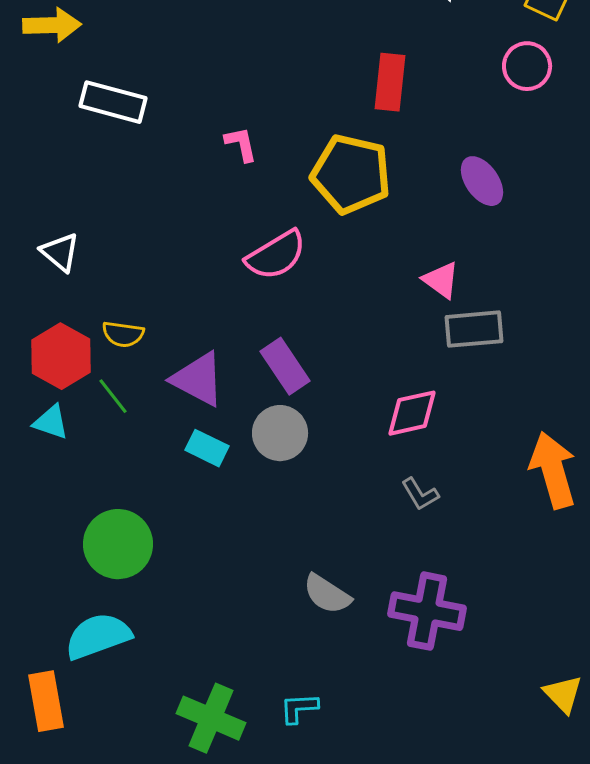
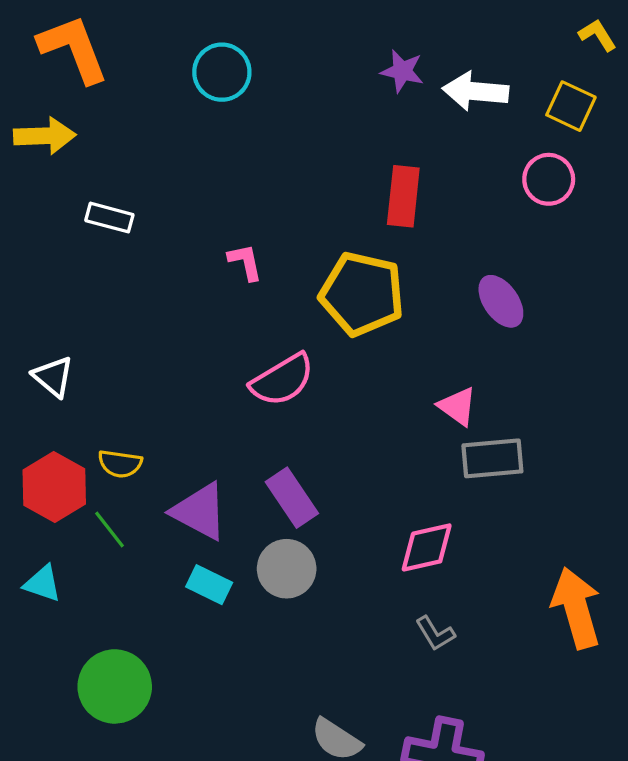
white rectangle: (113, 102) -> (109, 218), size x0.7
cyan triangle: (51, 422) -> (43, 584), moved

